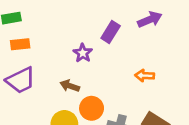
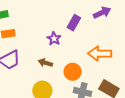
orange arrow: (145, 76) -> (100, 54), size x1.6
orange circle: (92, 108) -> (73, 72), moved

